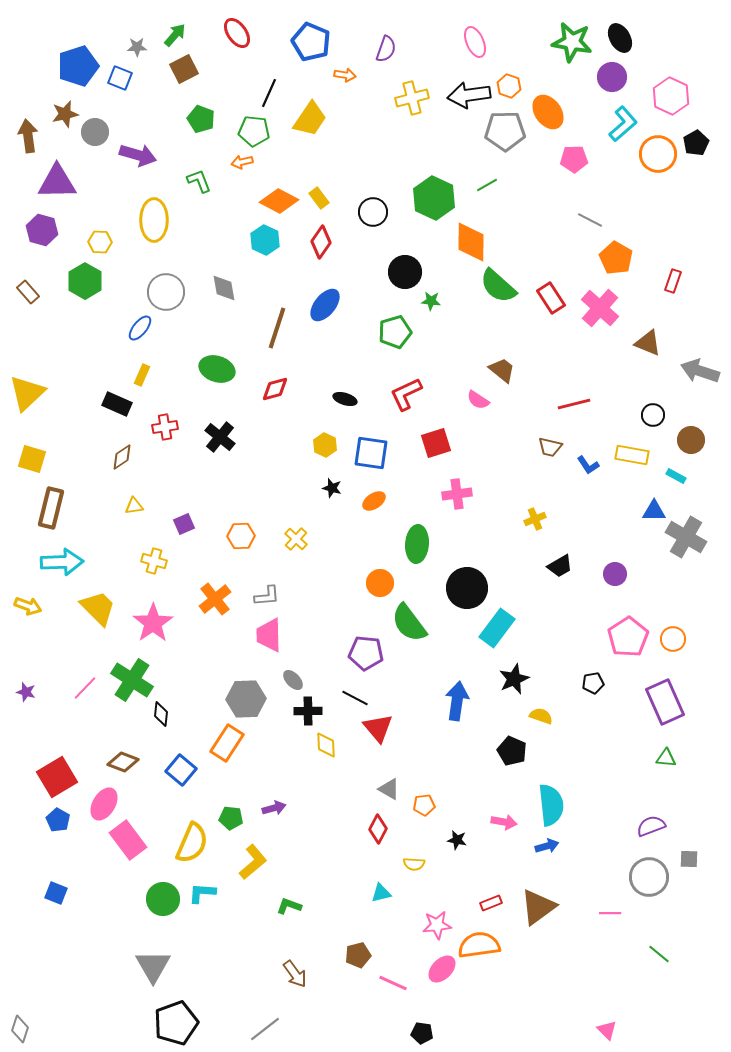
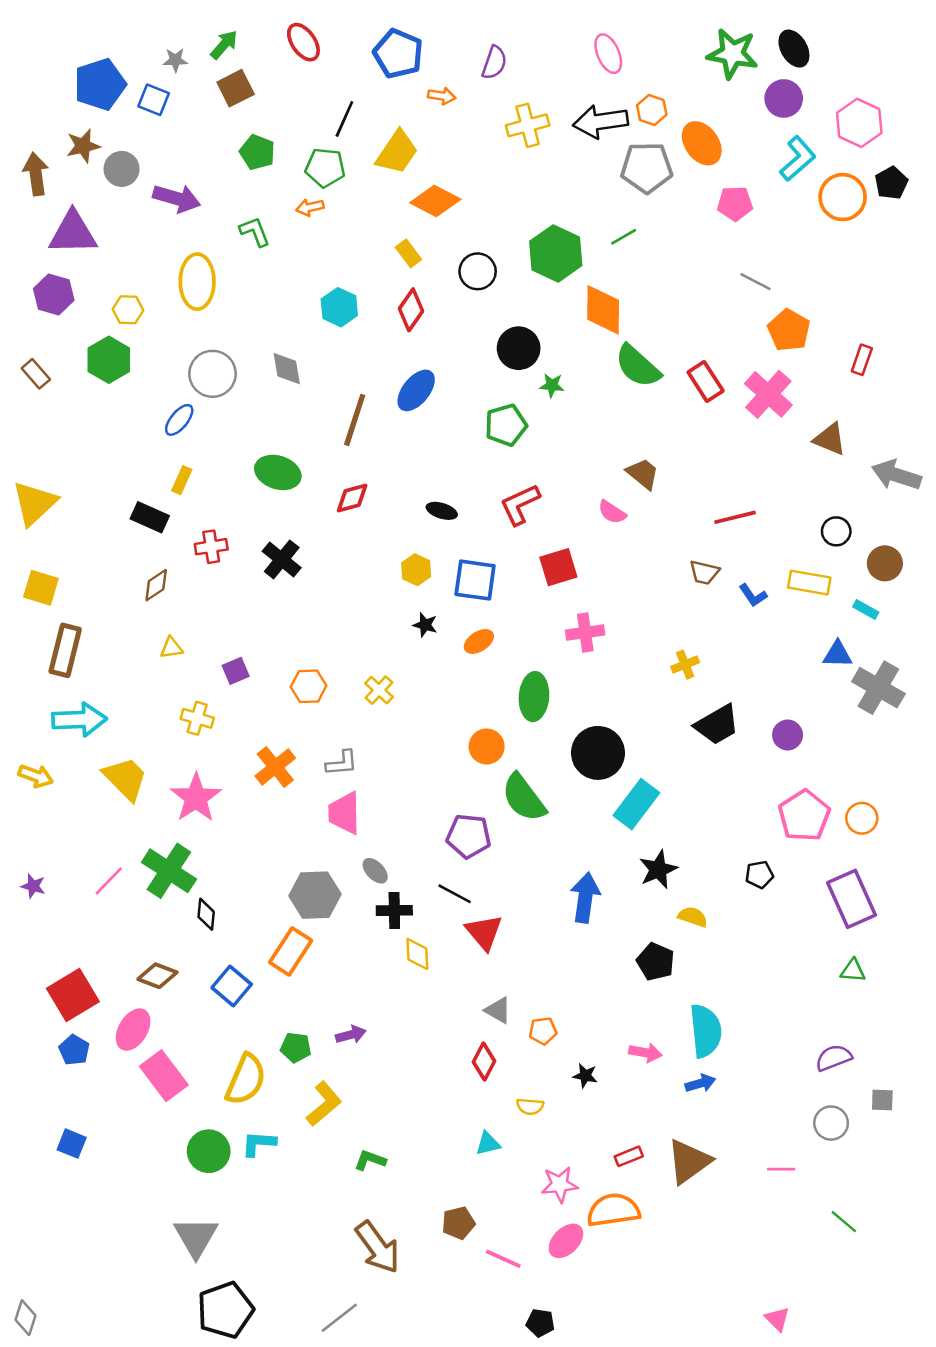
orange diamond: (279, 201) -> (435, 201), moved
black trapezoid: (560, 566) -> (717, 725), size x1.4
gray circle: (649, 877) -> (831, 1123), size x0.7
brown arrow: (295, 974) -> (378, 1247), size x1.5

